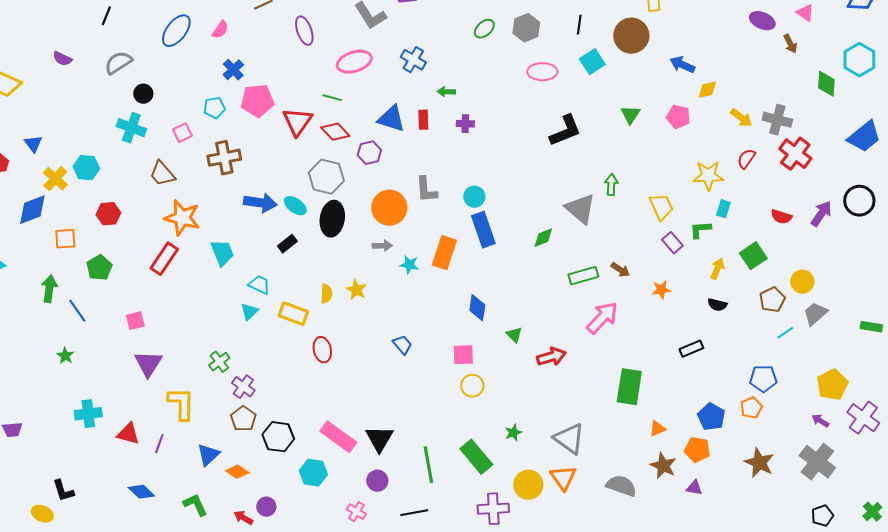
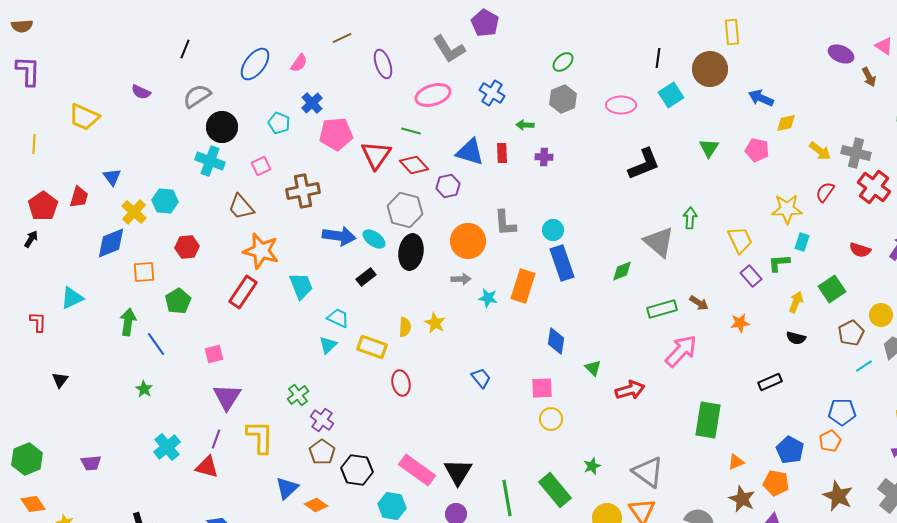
gray hexagon: (526, 28) -> (563, 99), moved
black circle: (143, 94) -> (222, 127), size x1.6
cyan pentagon: (214, 108) -> (279, 123), moved, turned 30
cyan cross: (88, 414) -> (167, 447), turned -32
purple line: (159, 444) -> (216, 439), moved

